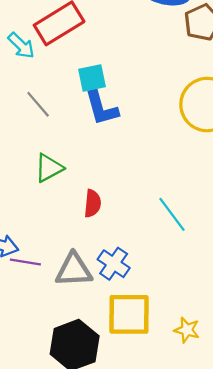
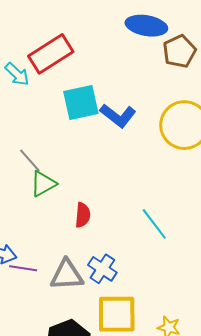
cyan square: (92, 78) -> (81, 103), size x1.4
gray line: (38, 104) -> (30, 161), moved
blue L-shape: (101, 108) -> (118, 116), moved, turned -36

